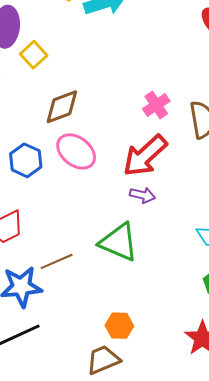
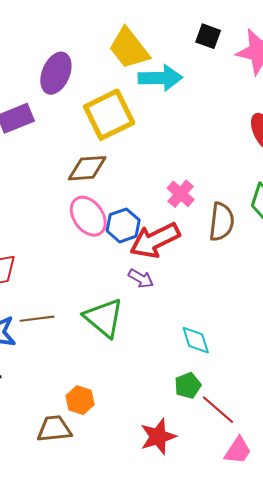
yellow square: (34, 55) -> (109, 115), moved, size x1.8
pink cross: (156, 105) -> (181, 194), turned -32
blue hexagon: (26, 160) -> (123, 225), moved

